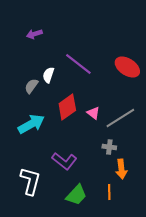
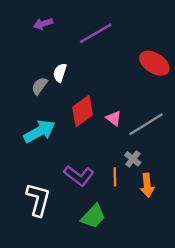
purple line: (78, 64) -> (96, 33), moved, turned -68
gray cross: (109, 147) -> (133, 159), turned 32
orange line: (109, 192) -> (115, 177), moved

